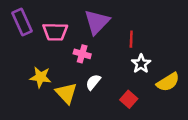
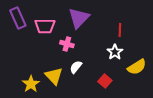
red line: (131, 39) -> (120, 30), moved
yellow star: (40, 77) -> (31, 84), moved, turned 30

